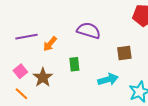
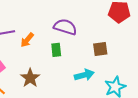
green rectangle: (74, 64) -> (56, 50), moved
brown star: (43, 77) -> (30, 78), moved

